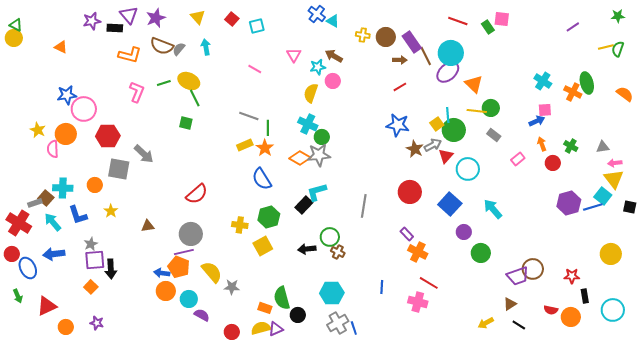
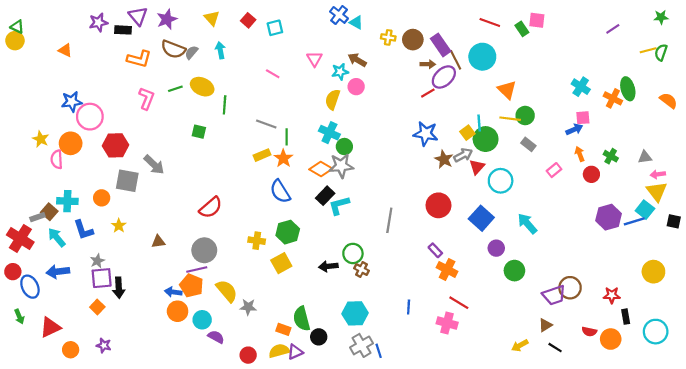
purple ellipse: (448, 72) -> (444, 77), moved
green line: (195, 98) -> (225, 105), moved, turned 30
black rectangle: (304, 205) -> (325, 196), moved

